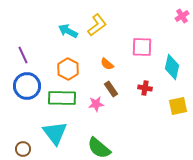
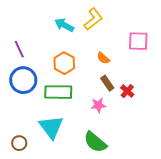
red cross: (145, 88) -> (127, 91), moved, turned 32
pink star: (96, 104) -> (98, 105), moved

